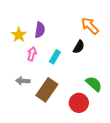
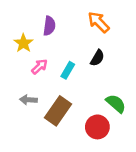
orange arrow: (90, 26) -> (99, 22), moved
purple semicircle: (40, 30) -> (49, 26), moved
pink arrow: (32, 54) -> (39, 67), turned 32

